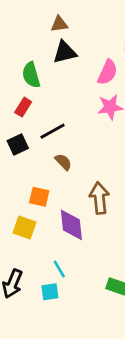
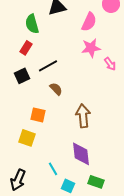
purple diamond: (71, 225) -> (81, 154), moved
cyan square: (50, 292) -> (68, 186), moved, turned 32

